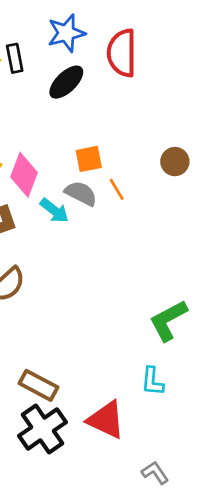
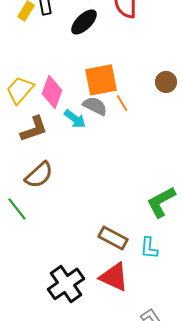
orange square: (89, 159) -> (101, 80), size x1.6
brown rectangle: (38, 385) -> (113, 238), moved

